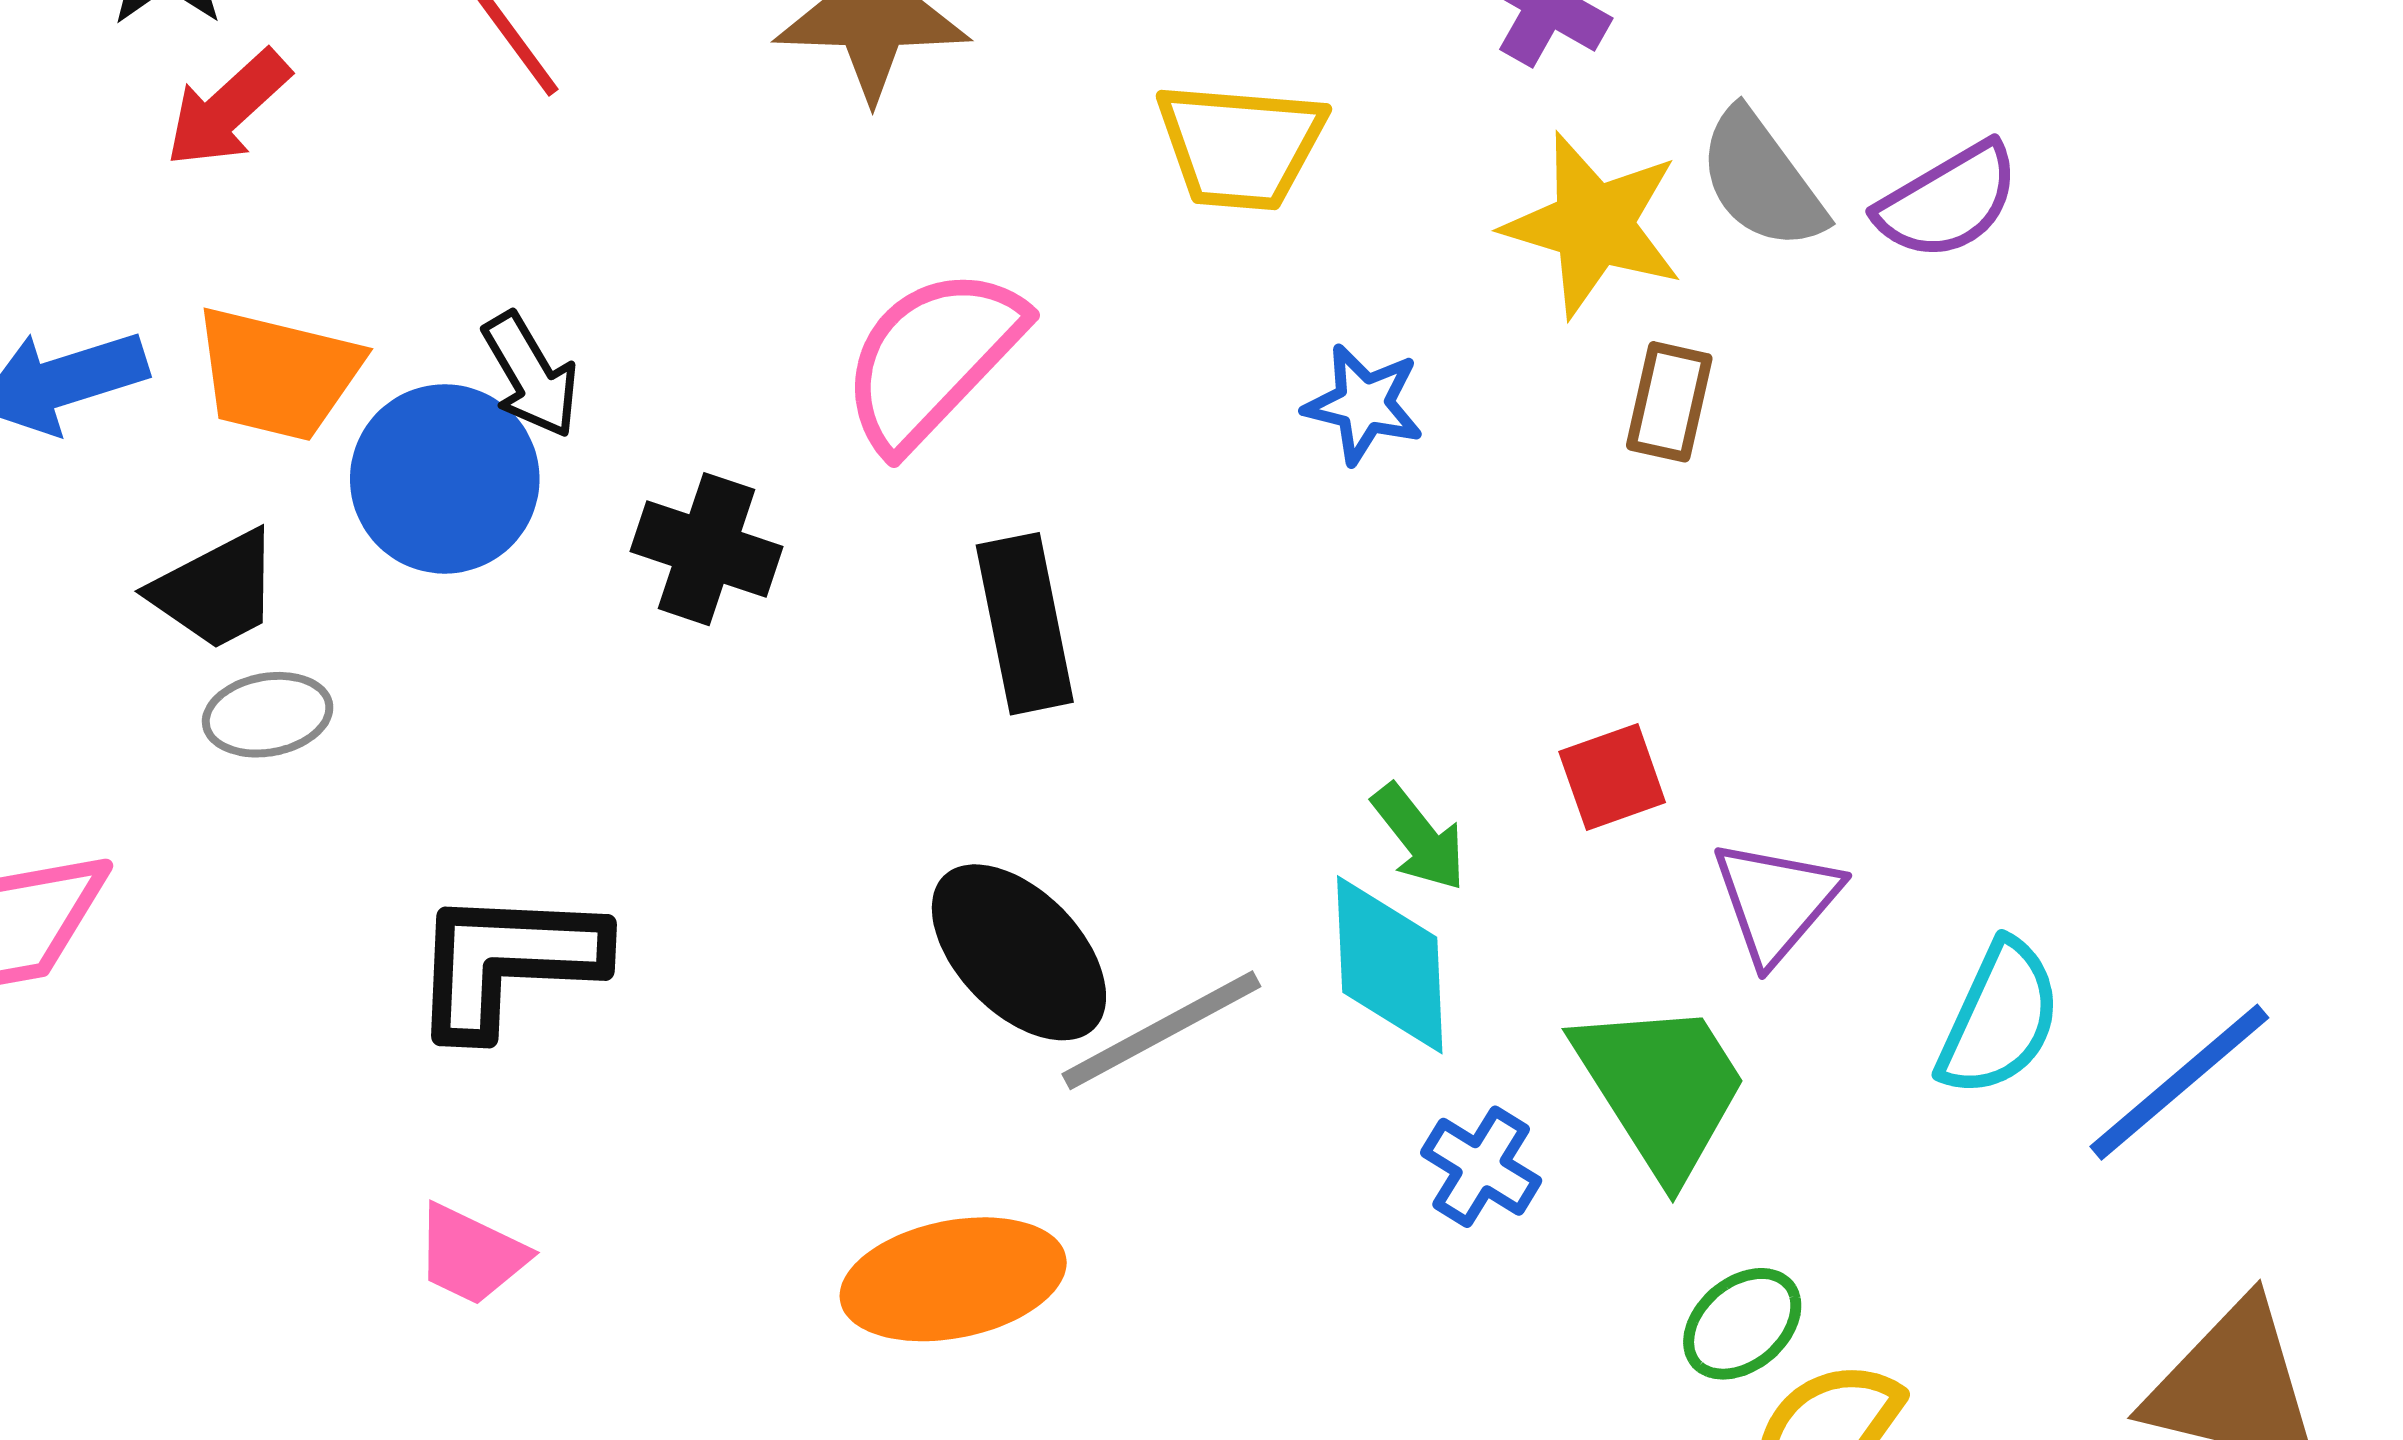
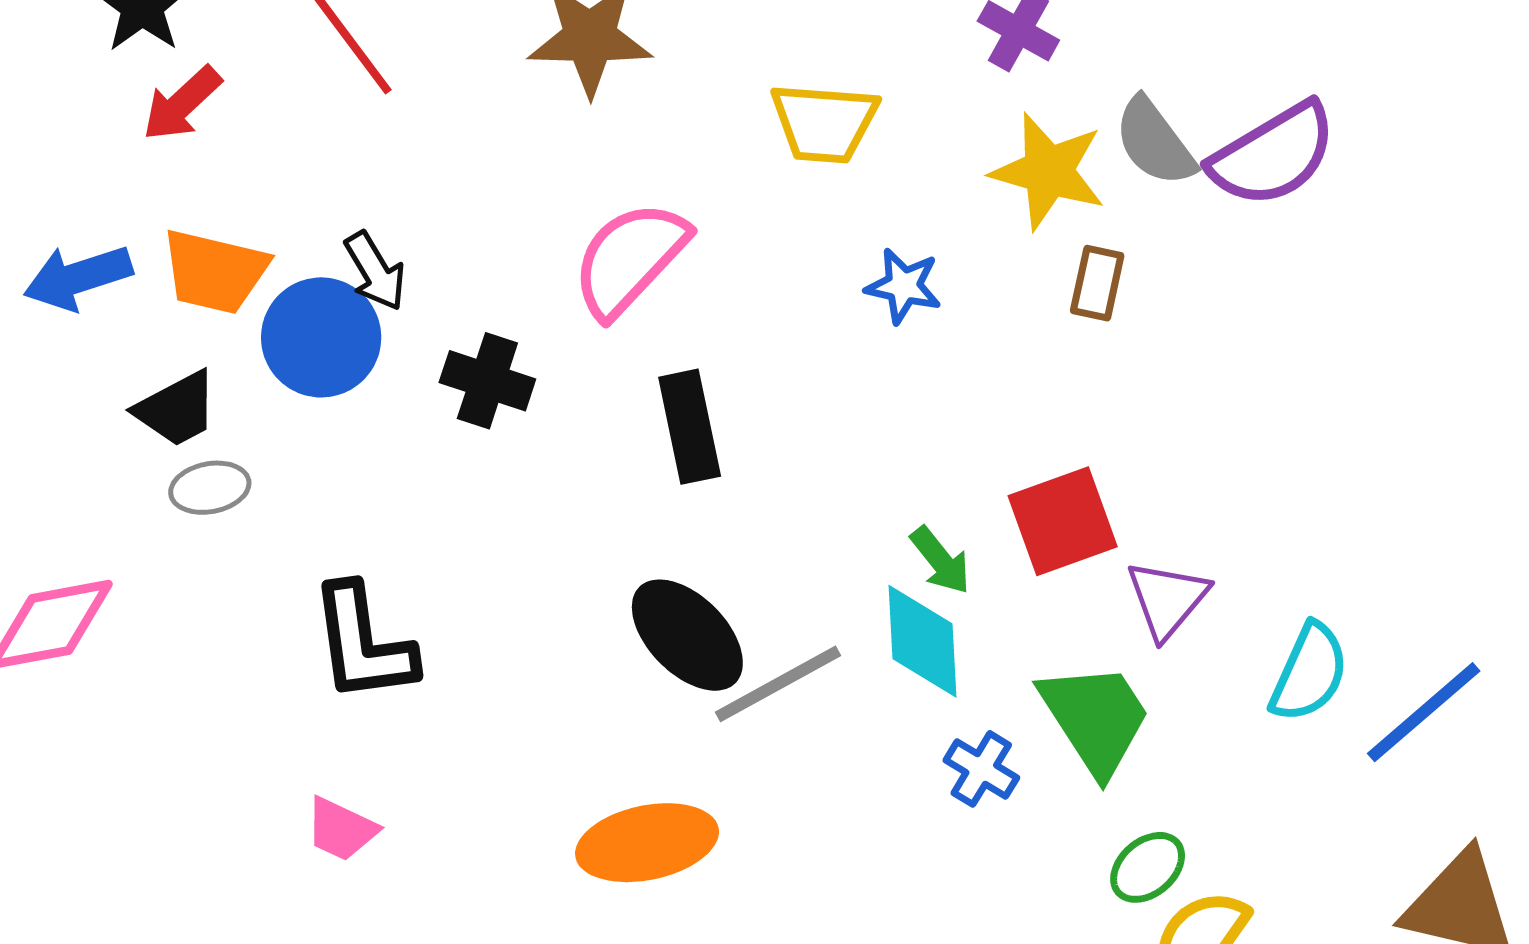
purple semicircle: (1948, 201) -> (1273, 155), size x1.4
red square: (1612, 777) -> (1063, 521), size x1.6
black L-shape: (507, 962) -> (363, 643), turned -100

